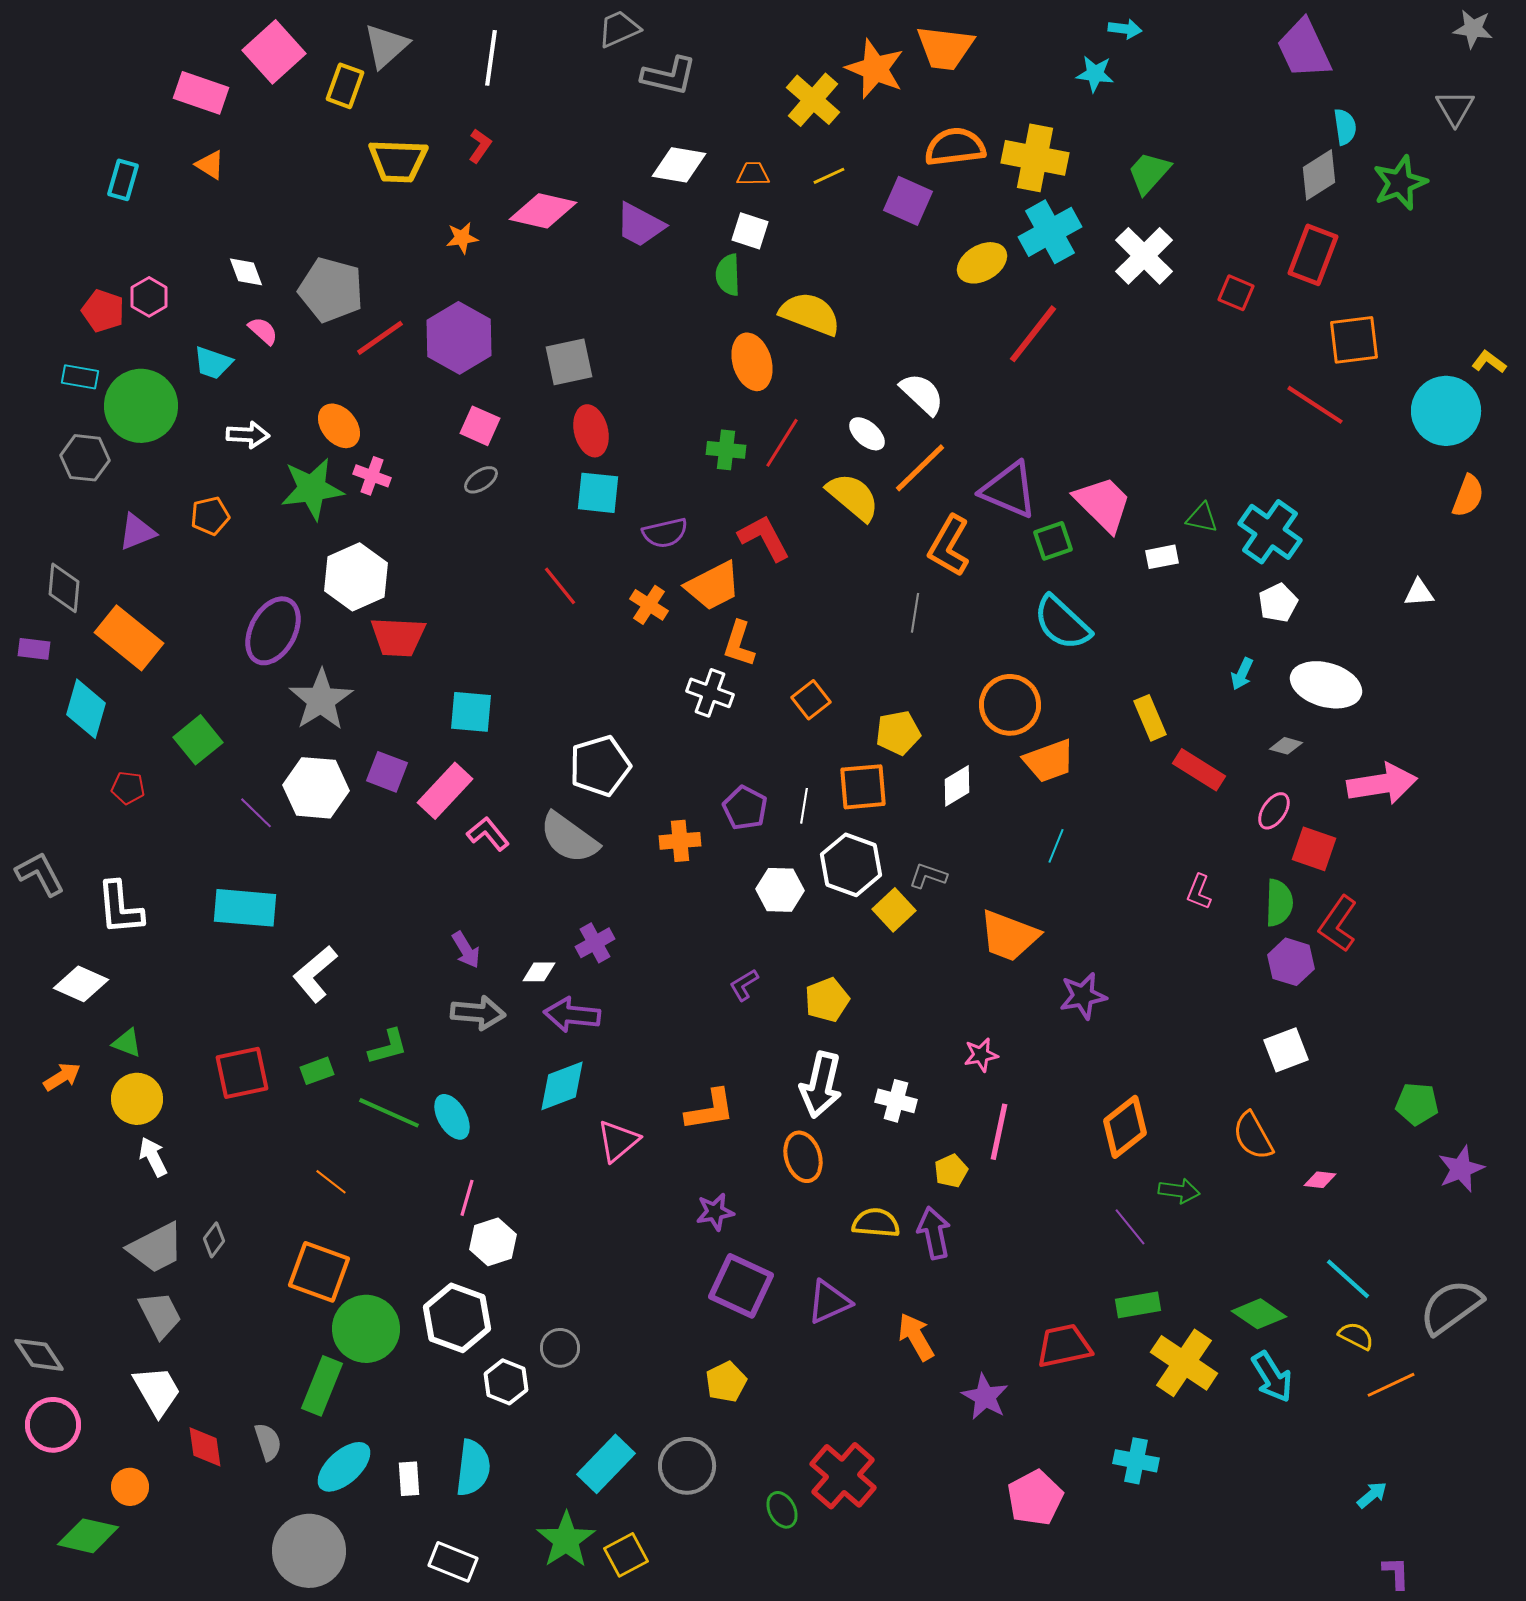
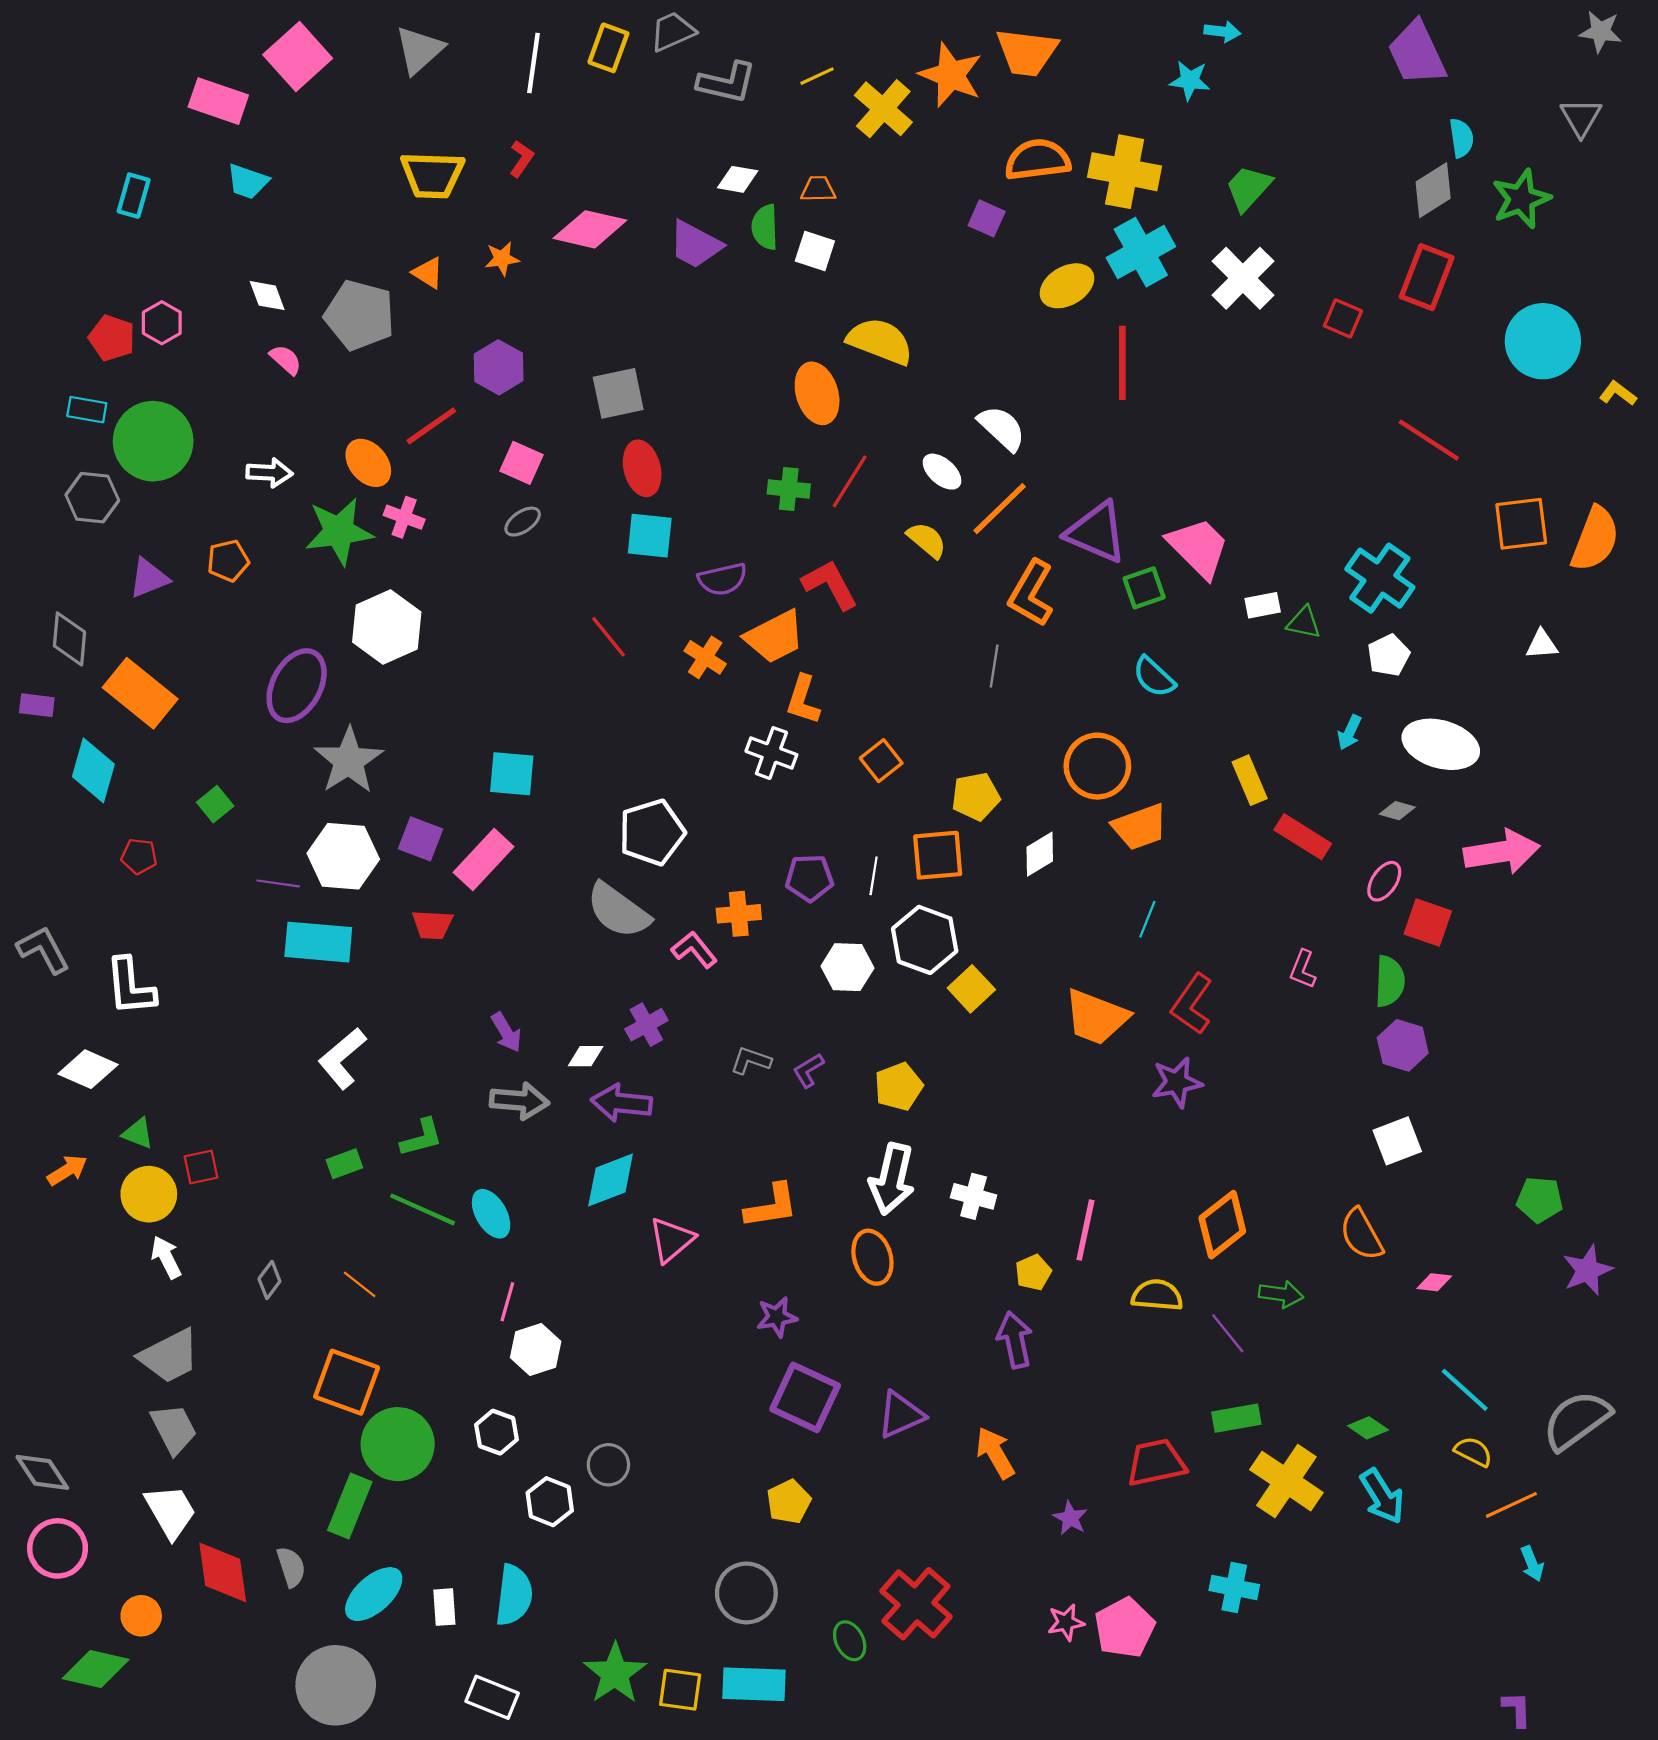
yellow rectangle: (345, 86) -> (608, 48), moved
orange triangle: (210, 165) -> (428, 273), moved
white diamond: (679, 165) -> (738, 179), size x0.7
yellow line: (829, 176) -> (817, 76), moved
purple square: (908, 201) -> (987, 218), size x0.7
green semicircle: (728, 275) -> (765, 227), moved
red line: (1033, 334) -> (1122, 363), turned -38
red line: (380, 338) -> (431, 426), moved
purple hexagon: (459, 338) -> (499, 367), size x0.7
orange square: (1354, 340) -> (1521, 524), moved
cyan trapezoid: (213, 363) -> (248, 181), moved
cyan circle: (1446, 411) -> (1543, 341), moved
orange semicircle: (1468, 496) -> (1595, 539), size x1.4
yellow semicircle: (853, 497) -> (927, 540), size x0.7
green triangle: (1202, 518) -> (1304, 623), moved
cyan semicircle: (1062, 623) -> (1154, 677), size x0.7
red trapezoid: (398, 637) -> (432, 925), moved, size x0.7
green square: (198, 740) -> (215, 804), size x0.7
purple pentagon: (745, 808) -> (809, 878), turned -30
purple line: (256, 813) -> (278, 883), turned -36
pink L-shape: (488, 834) -> (694, 950), moved
gray L-shape: (928, 876) -> (751, 1061), moved
cyan rectangle: (245, 908) -> (318, 942), moved
red L-shape: (1338, 924) -> (1192, 1004), moved
pink star: (981, 1055) -> (1066, 1622), moved
red square: (242, 1073) -> (201, 1167), moved, size x0.6
yellow semicircle: (876, 1223) -> (1157, 1295), moved
gray diamond: (214, 1240) -> (269, 1280), moved
green diamond: (1259, 1314) -> (1368, 1428), size x0.7
white hexagon: (457, 1318) -> (497, 1432), size x0.6
purple star: (985, 1397) -> (1070, 1518), size x0.7
red diamond: (205, 1447) -> (223, 1572), size x1.4
cyan rectangle: (606, 1464) -> (754, 1684), moved, turned 48
cyan arrow: (1372, 1495) -> (1532, 1564), moved, turned 108
yellow square: (626, 1555) -> (680, 1690), turned 36

